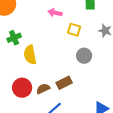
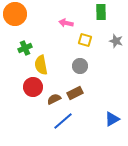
gray circle: (84, 56) -> (80, 66), moved
red circle: (22, 88) -> (33, 87), moved

